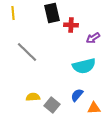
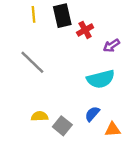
yellow line: (13, 13) -> (34, 14), moved
red cross: (71, 25) -> (85, 30), turned -32

